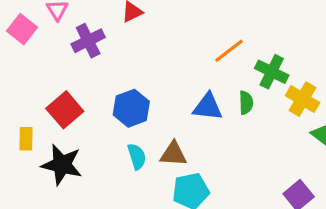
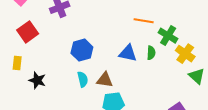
orange line: (229, 51) -> (144, 21), turned 42
red square: (65, 110) -> (28, 32), moved
black star: (62, 165) -> (37, 80), size x0.7

